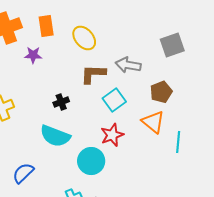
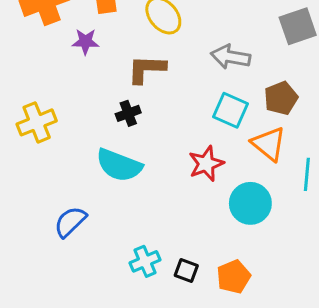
brown L-shape: (93, 74) -> (147, 69), moved
cyan square: (114, 100) -> (231, 110), moved, turned -30
cyan circle: (91, 161) -> (250, 203), moved

